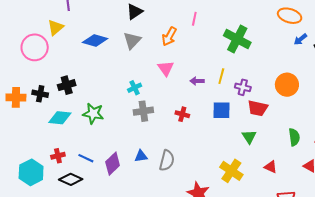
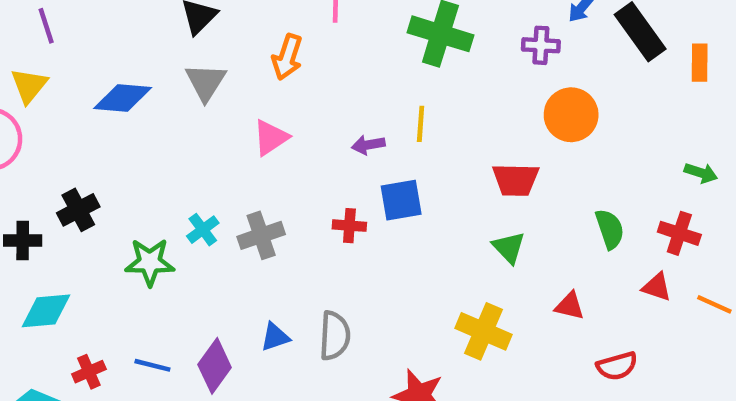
pink triangle: (166, 68) -> (271, 138), moved, turned 42
purple cross: (243, 87) -> (541, 45), moved
cyan cross: (135, 88) -> (203, 230), moved
blue square: (222, 110) -> (401, 200), moved
cyan diamond: (60, 118) -> (46, 311), moved

